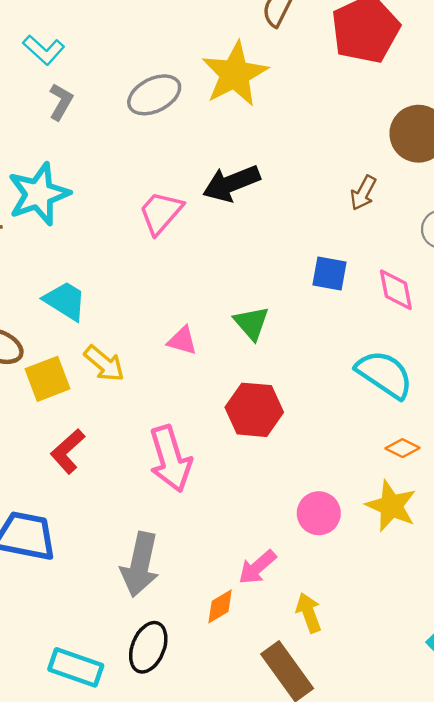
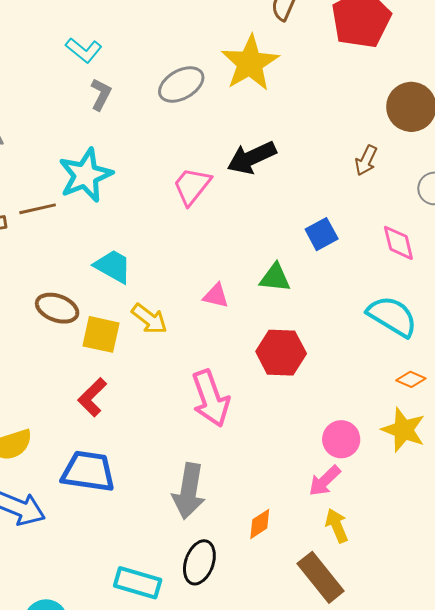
blue square: (330, 273) -> (322, 234), moved, turned -36
green triangle: (251, 323) -> (275, 278), turned -40
yellow square: (48, 379) -> (101, 334), turned 36
red L-shape: (68, 451) -> (92, 397), moved
pink arrow: (257, 567) -> (325, 481), moved

